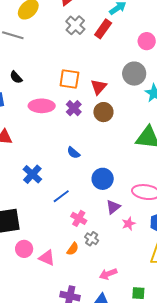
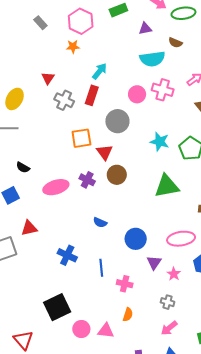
gray circle: (134, 74) -> (117, 121), moved
orange square: (69, 79) -> (81, 138), moved
blue line: (61, 196) -> (101, 268), turned -42
gray cross: (92, 239) -> (168, 302), moved

